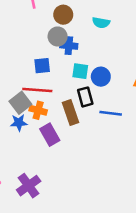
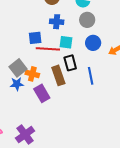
gray circle: (58, 36) -> (87, 20), moved
blue circle: (101, 77) -> (93, 43), moved
red line: (37, 90) -> (48, 49), moved
blue line: (111, 113) -> (91, 76), turned 72

